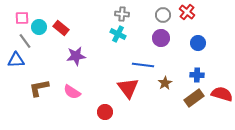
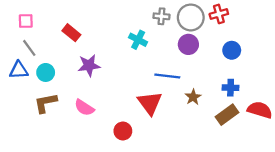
red cross: (187, 12) -> (219, 14), turned 35
gray cross: (122, 14) -> (161, 16), moved
gray circle: (163, 15) -> (191, 17), size x1.5
cyan circle: (39, 27) -> (46, 72), moved

